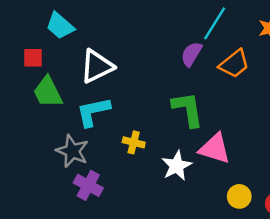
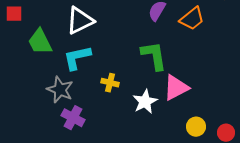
red square: (33, 58) -> (14, 14), moved
pink triangle: (215, 149) -> (176, 88), turned -44

